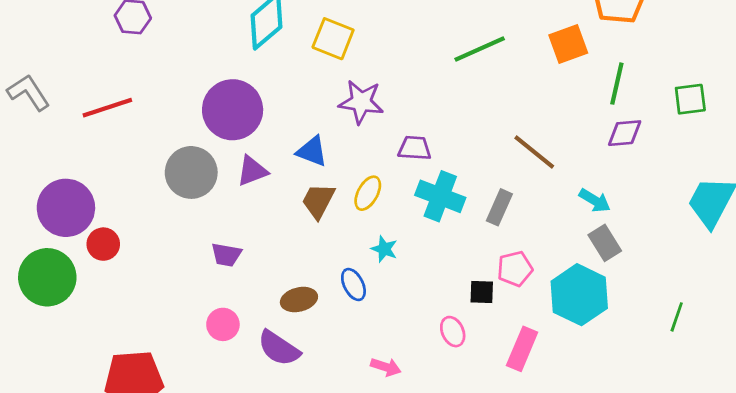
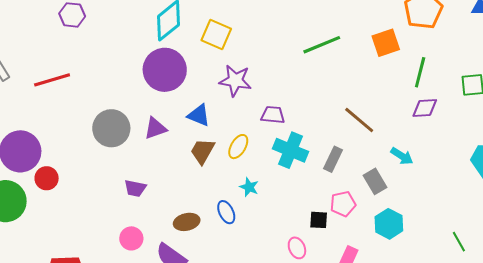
purple circle: (233, 110) -> (165, 70), moved
gray rectangle: (605, 243) -> (375, 181), moved
cyan hexagon: (579, 295) -> (389, 224), size x0.7
green line: (677, 317) -> (459, 242), turned -50

